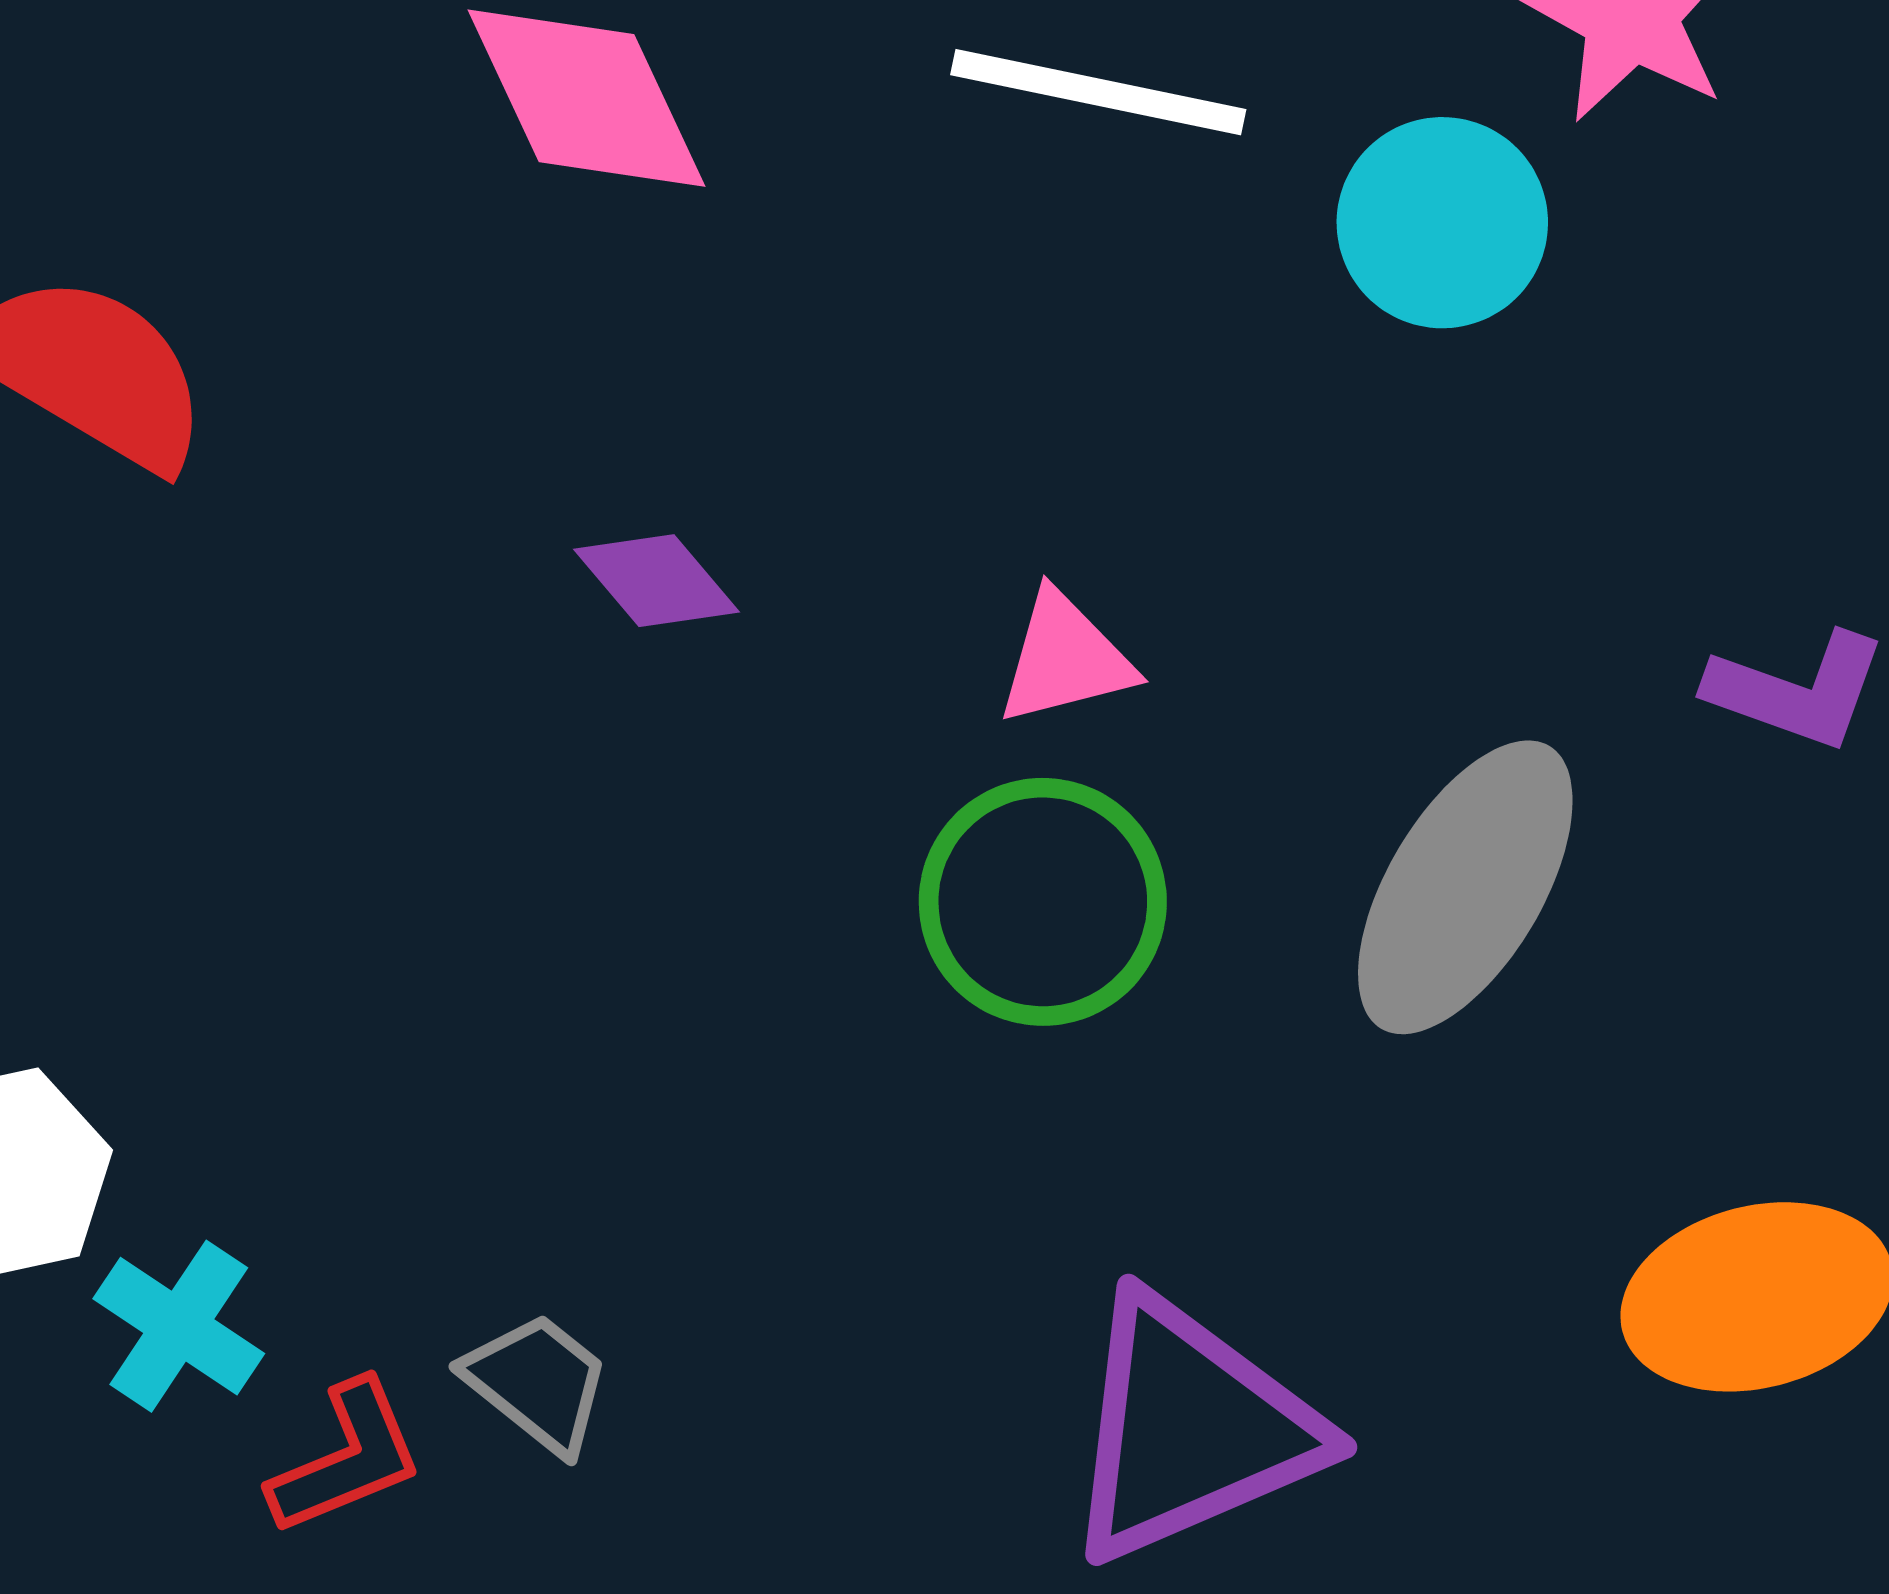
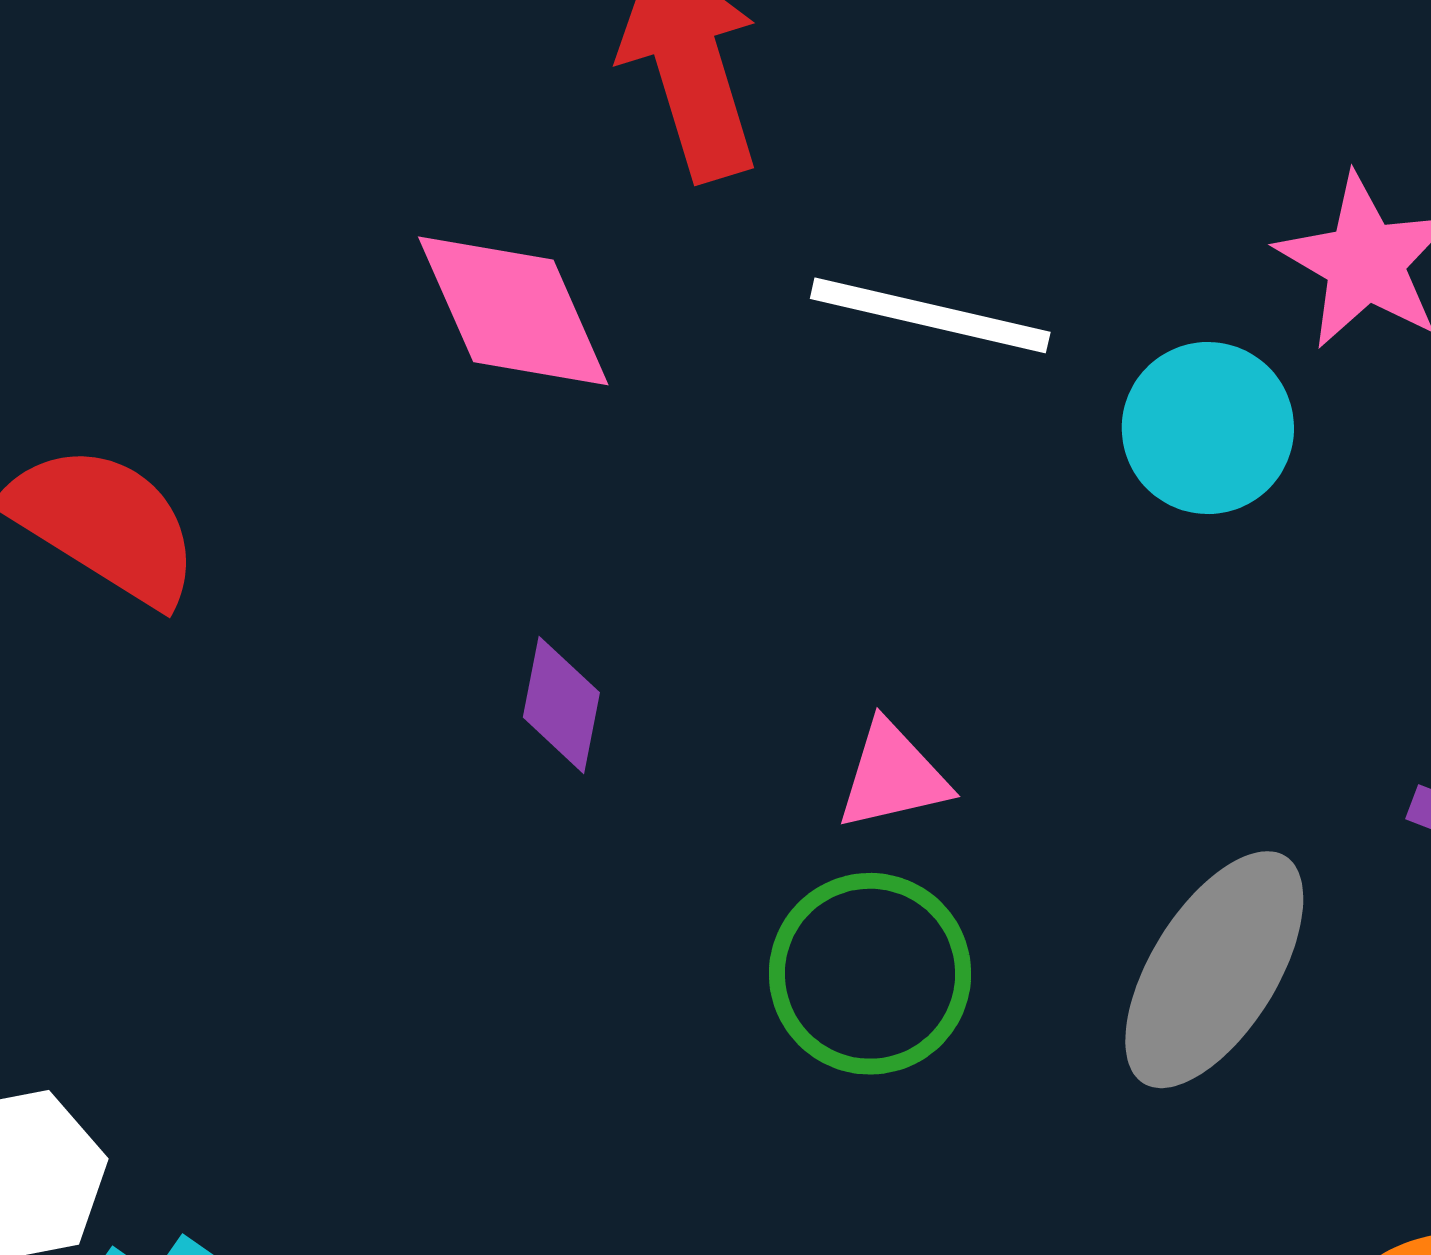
purple diamond: (656, 581) -> (561, 705), turned 50

